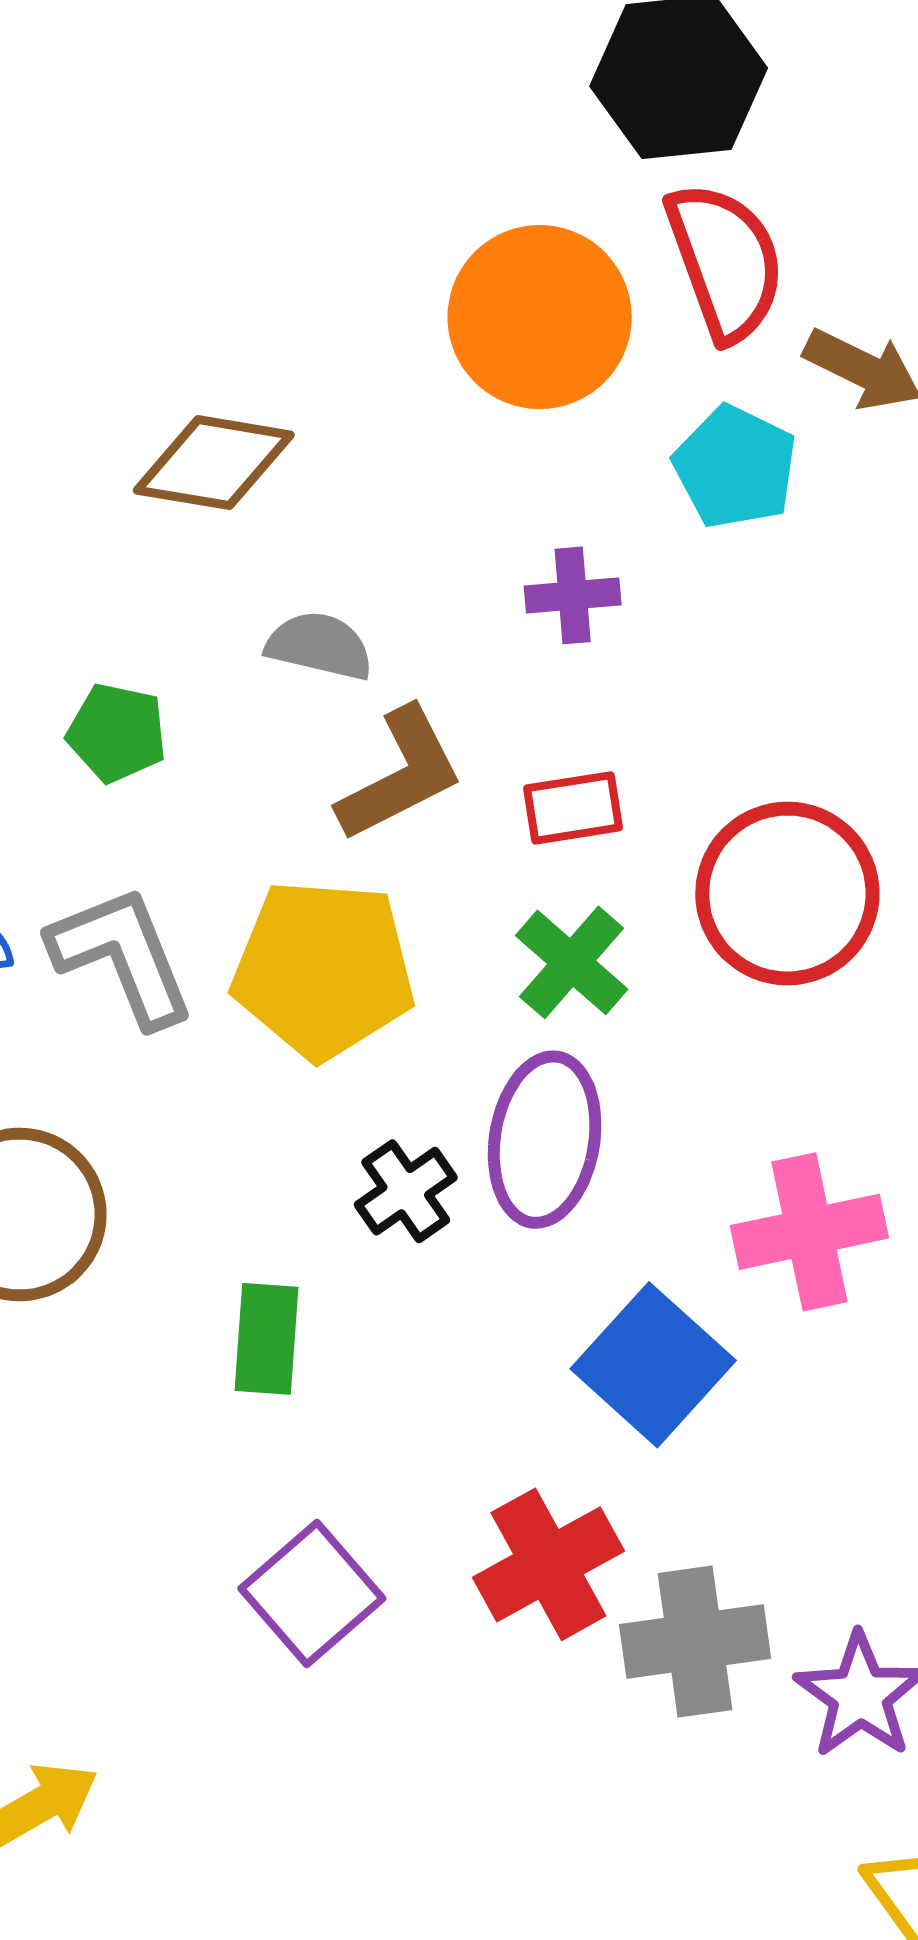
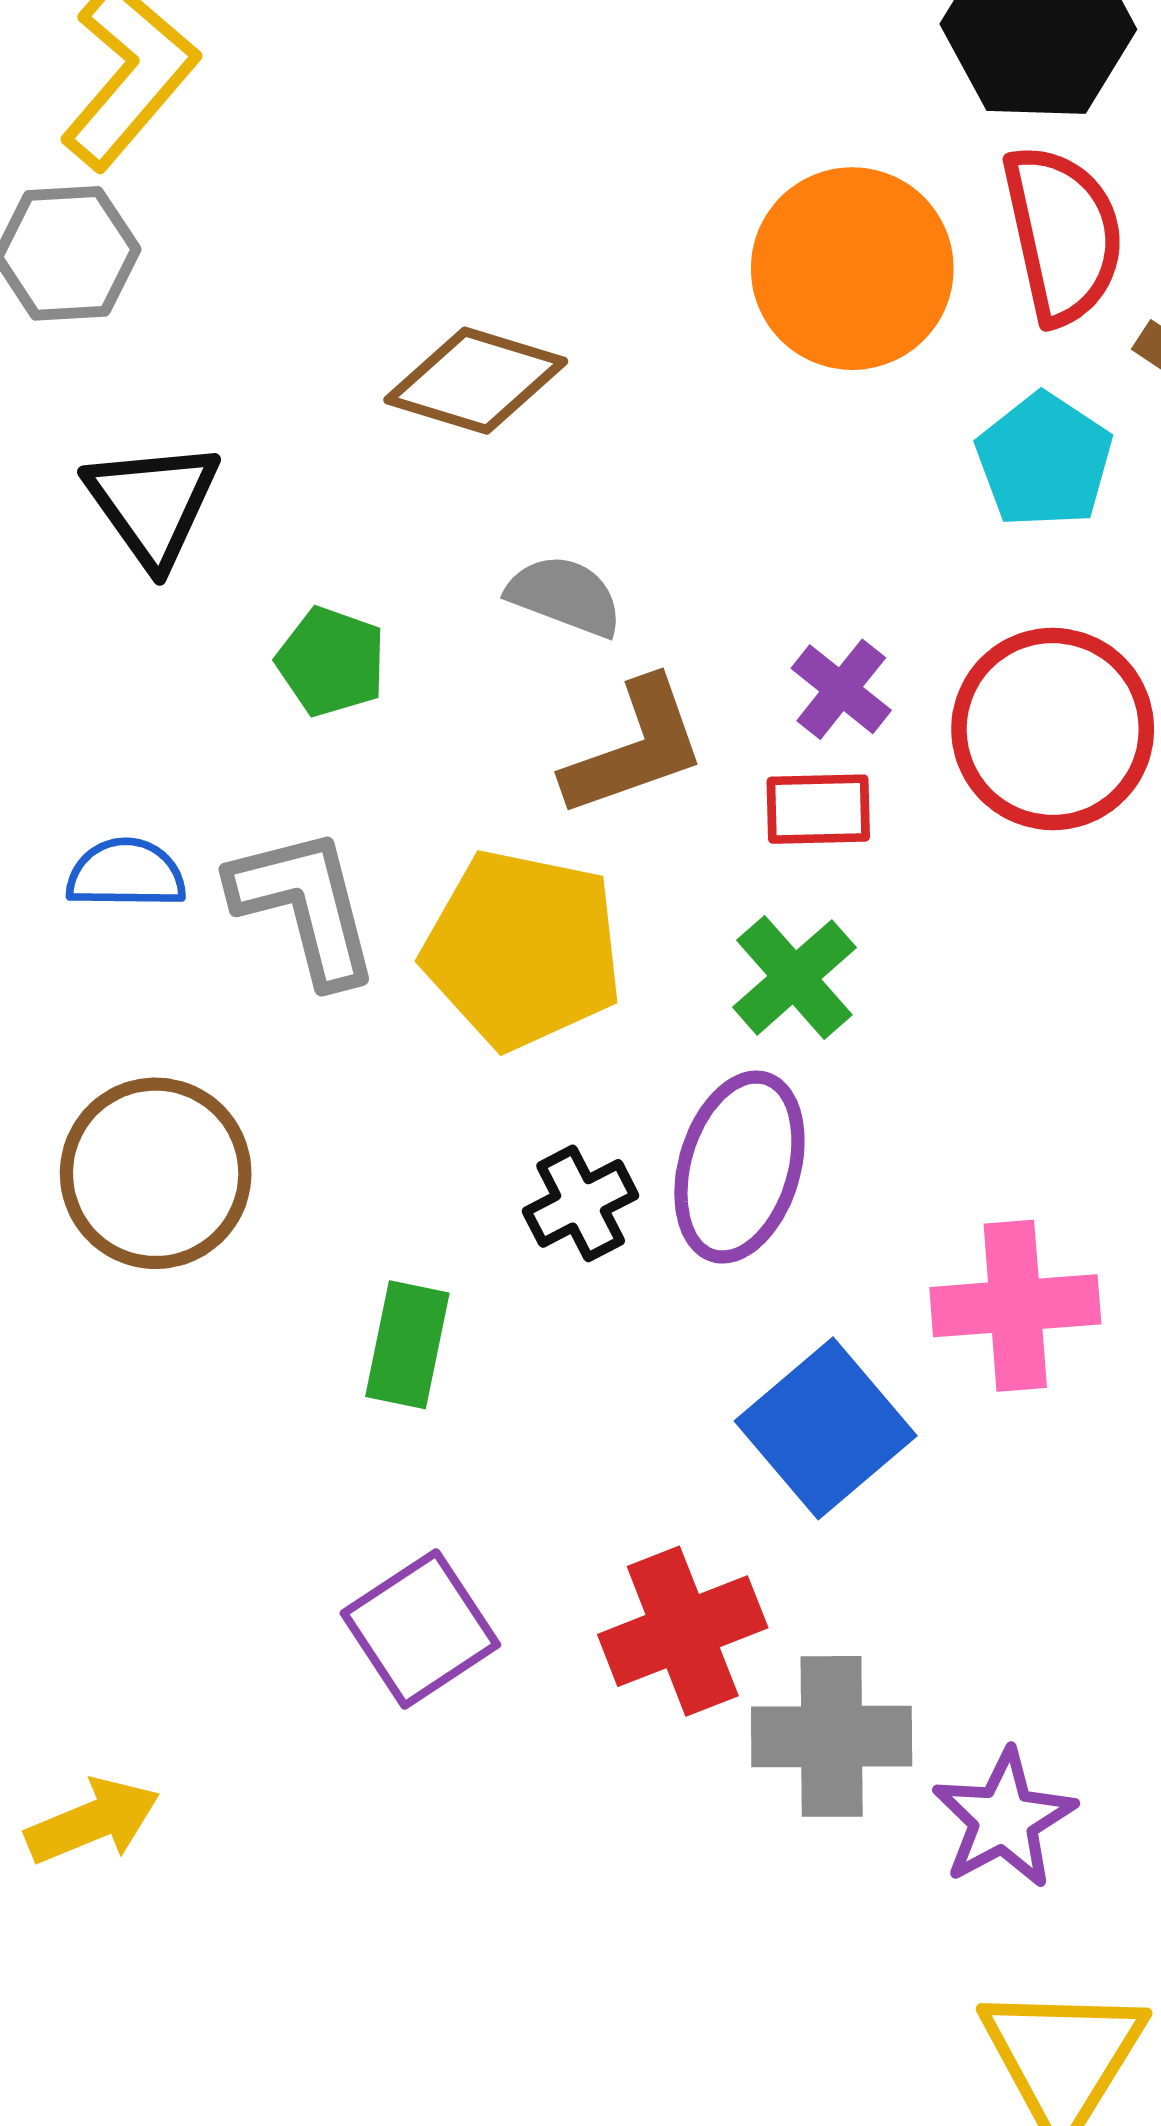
purple cross: (573, 595) -> (841, 689), moved, turned 36
red circle: (787, 894) -> (1053, 729), moved

